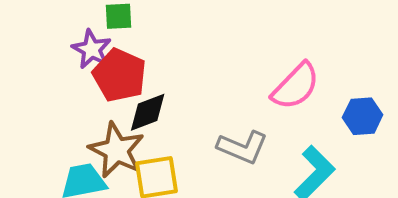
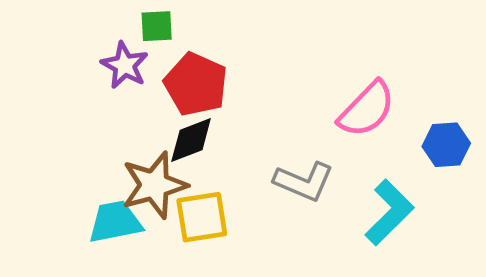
red pentagon: (120, 75) -> (196, 84), moved
brown star: (117, 150) -> (154, 185), turned 30

